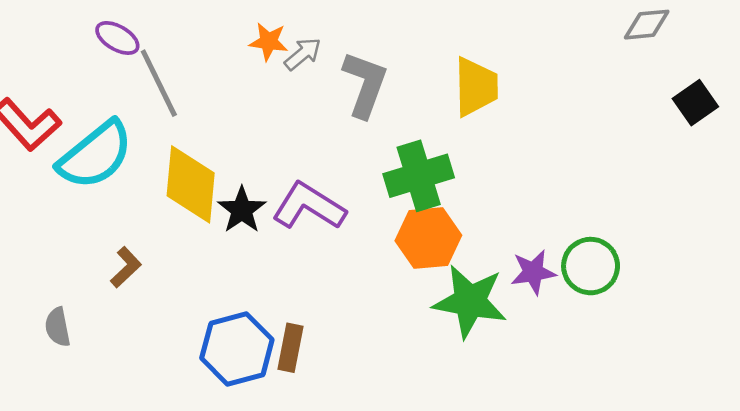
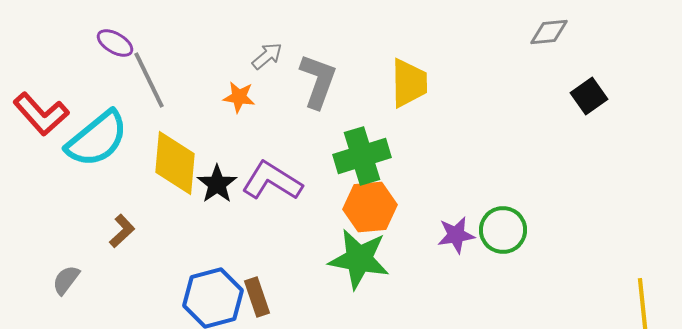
orange star: (269, 42) -> (239, 97), moved
green star: (470, 301) -> (359, 259), moved
gray semicircle: (58, 327) -> (66, 280), turned 48
brown rectangle: (291, 348) -> (257, 297), turned -30

